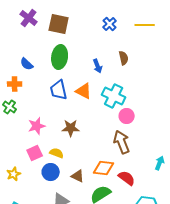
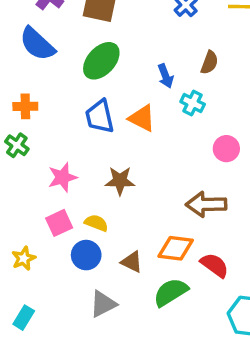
green ellipse: (60, 57) -> (101, 61), turned 35
brown semicircle: (124, 58) -> (209, 62), turned 32
blue semicircle: (27, 64) -> (37, 44), moved, size x1.6
cyan cross: (114, 96) -> (193, 103), moved, size x0.6
pink circle: (127, 116) -> (226, 149), moved
brown arrow: (122, 142) -> (206, 204), turned -70

